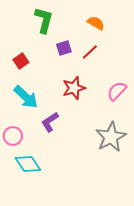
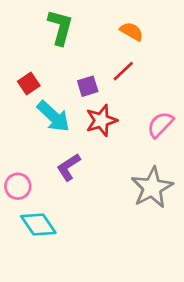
purple square: (64, 48) -> (88, 86), moved
cyan arrow: (26, 97) -> (53, 116), moved

